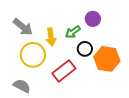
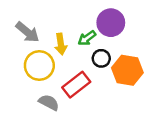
purple circle: (93, 19) -> (111, 23), size x1.5
gray semicircle: (22, 86) -> (49, 102), moved

